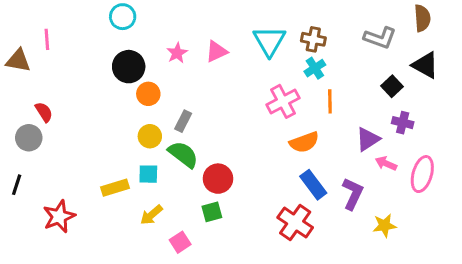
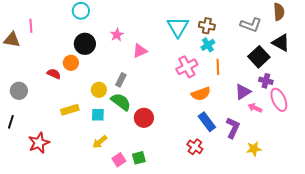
pink triangle: (216, 51) -> (140, 51), moved
black square: (392, 86) -> (259, 57), size x1.5
orange circle: (148, 94) -> (71, 63), moved
red semicircle: (44, 112) -> (54, 74), moved, turned -32
pink ellipse: (422, 174) -> (279, 100), moved, turned -40
yellow rectangle: (115, 188) -> (70, 110), moved
green square: (212, 212) -> (139, 158), moved
red cross: (295, 222) -> (195, 147), size x0.7

